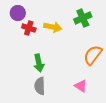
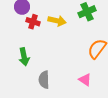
green arrow: (39, 63) -> (24, 57), moved

